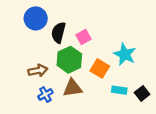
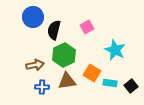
pink square: (83, 37) -> (87, 27), moved
orange square: (100, 68) -> (92, 73), moved
blue cross: (45, 94) -> (42, 87), turned 32

